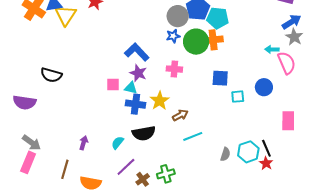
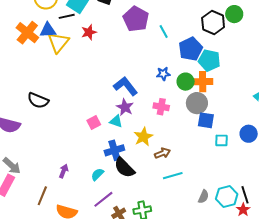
gray circle: (178, 16) -> (197, 103), moved
green circle: (196, 42) -> (186, 82), size x0.7
pink square: (113, 85) -> (94, 123), moved, turned -32
blue cross: (135, 104) -> (114, 150), moved, turned -30
black semicircle: (144, 133) -> (124, 168), turned 50

